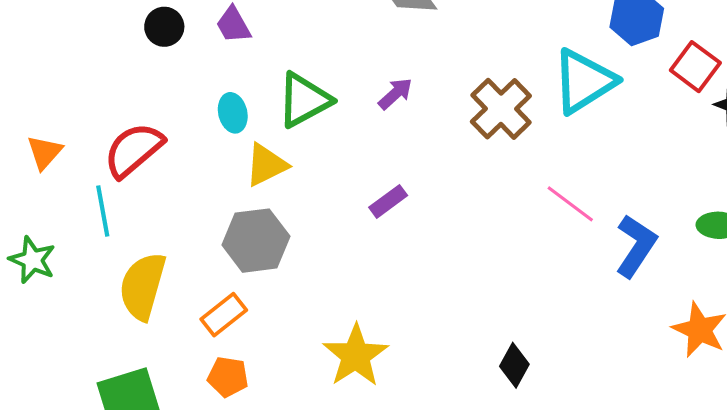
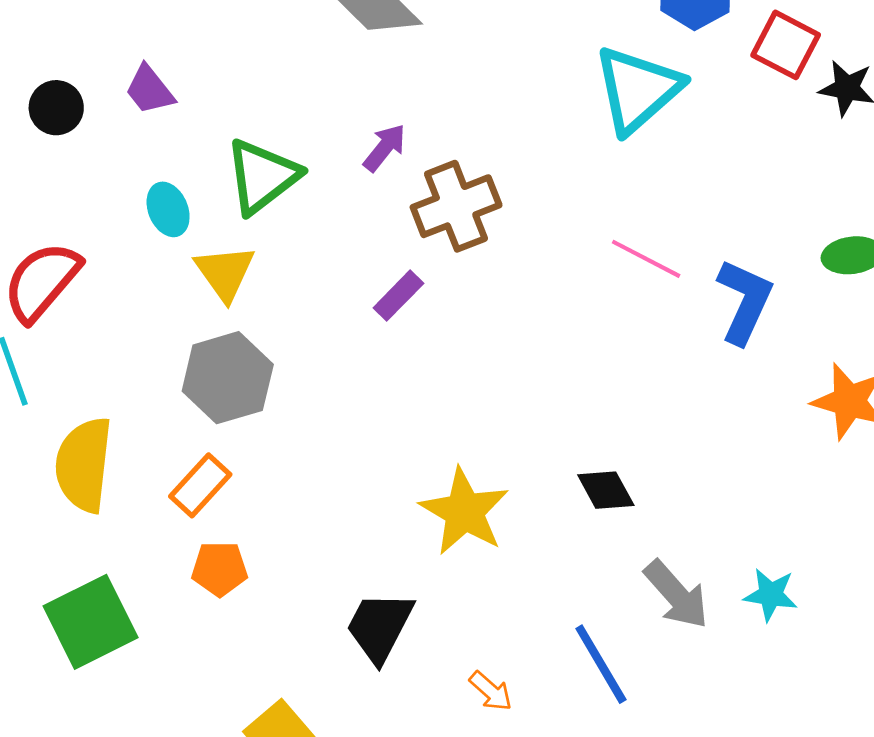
brown cross: (501, 109) -> (456, 206), moved, turned 32
yellow triangle: (266, 165) -> (225, 273), turned -30
yellow star: (356, 356) -> (464, 512), moved
black diamond: (514, 365) -> (606, 490), turned -48

